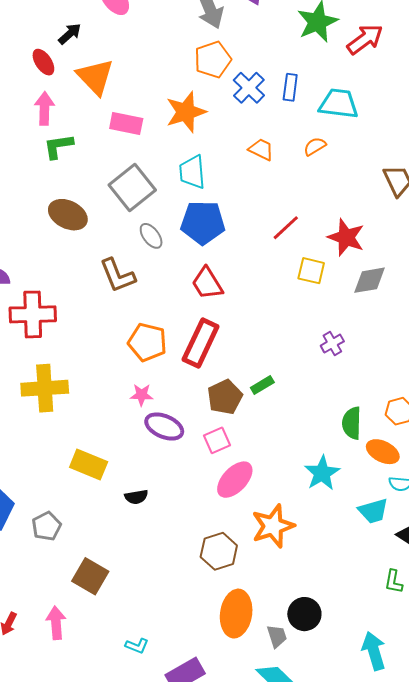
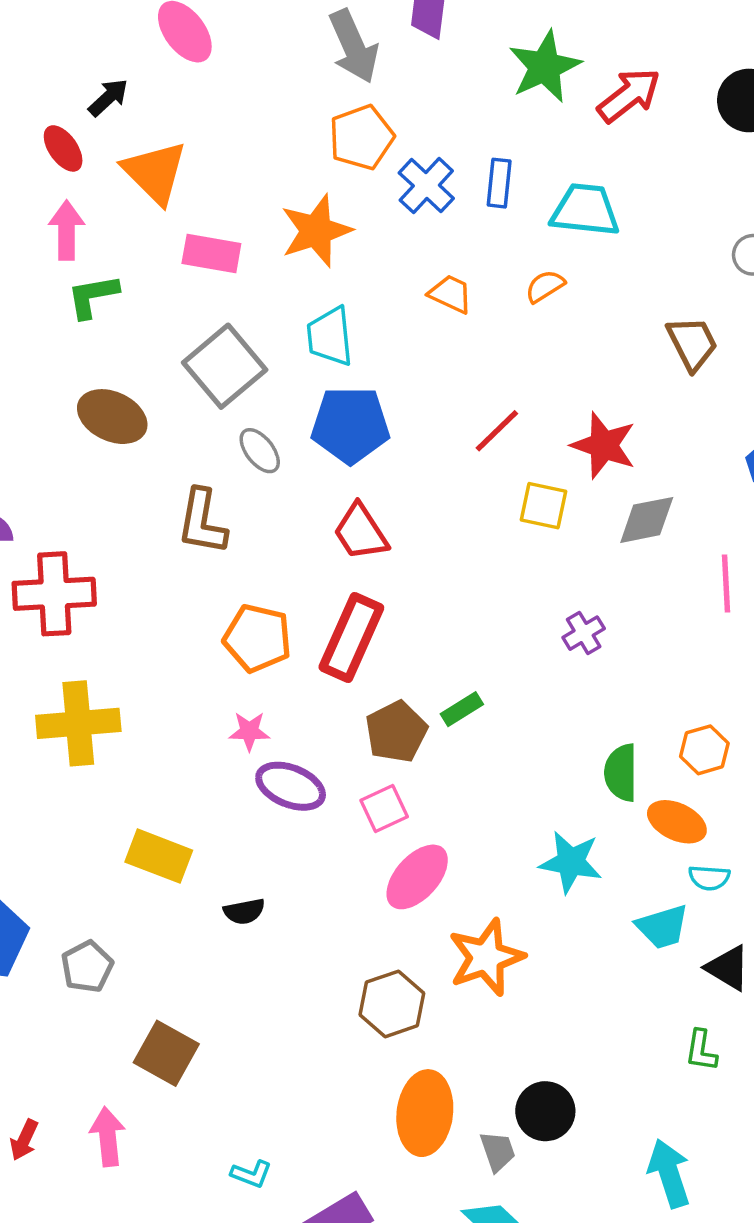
brown L-shape: (117, 275) -> (202, 522), turned 33
cyan star: (322, 473) -> (571, 862), turned -30

